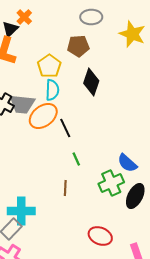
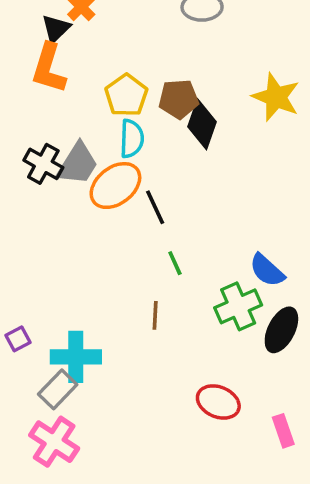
yellow star: (132, 34) -> (276, 97), moved
brown pentagon: (78, 46) -> (179, 99), moved
gray trapezoid: (22, 104) -> (78, 164), turned -64

